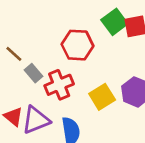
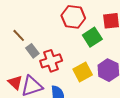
green square: (114, 22) -> (92, 37), moved
red hexagon: (78, 45) -> (73, 17), moved

